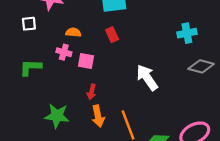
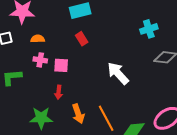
orange semicircle: (73, 32) -> (38, 39), moved
red arrow: (92, 92) -> (59, 92), moved

